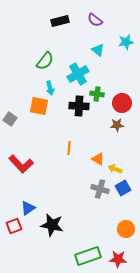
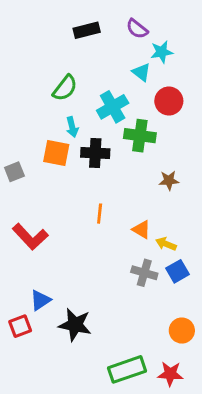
cyan star: (126, 42) -> (162, 52), moved
green cross: (97, 94) -> (140, 136), size x1.5
red circle: (122, 103) -> (169, 101), moved
black cross: (79, 106) -> (95, 153), moved
gray square: (10, 119) -> (14, 172), turned 32

